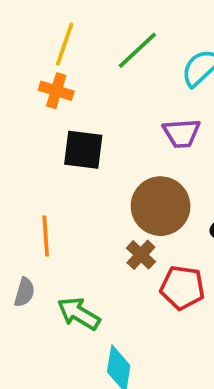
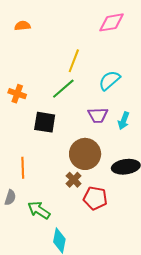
yellow line: (65, 44) -> (74, 61), moved
green line: (137, 50) -> (63, 89), moved
orange cross: (56, 91) -> (17, 94), moved

